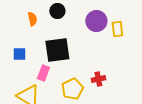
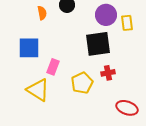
black square: (57, 50) -> (98, 44), moved
blue square: (19, 54) -> (29, 48), size x1.6

